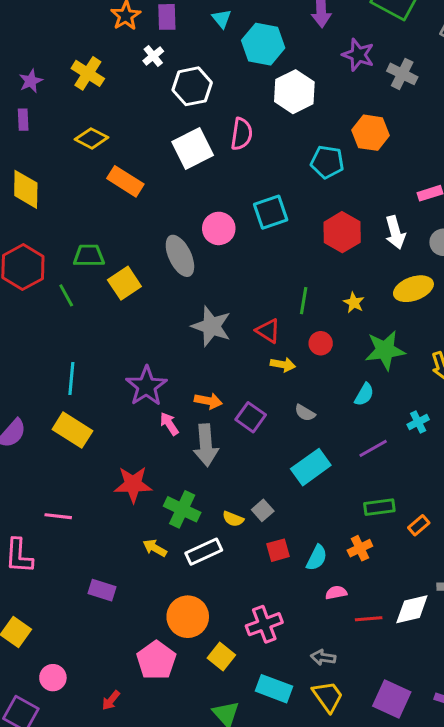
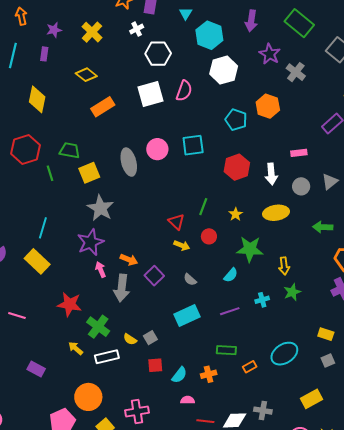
orange rectangle: (125, 181) -> (103, 107), turned -75
gray star: (211, 326) -> (100, 208), moved

